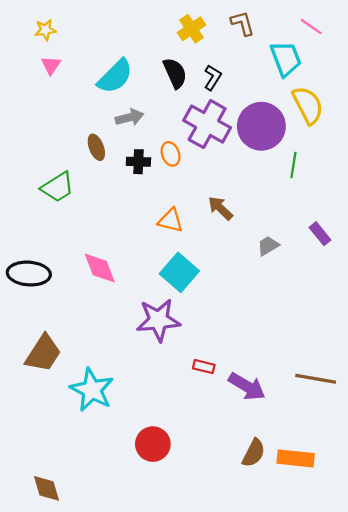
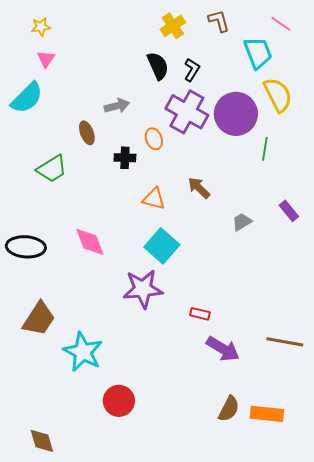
cyan semicircle: (115, 76) -> (27, 98), moved
black cross: (138, 162) -> (125, 158), moved
red rectangle: (204, 367) -> (200, 314), moved
red circle: (153, 444) -> (119, 401), moved

